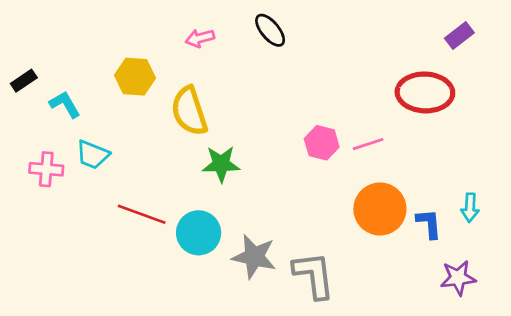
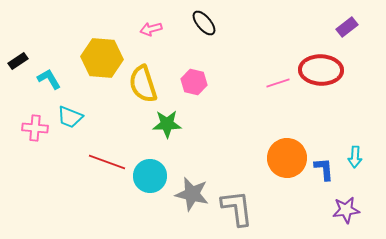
yellow hexagon: (135, 77) -> (102, 58), size x1.4
pink hexagon: (322, 143) -> (194, 82), moved
pink line: (368, 144) -> (278, 83), moved

